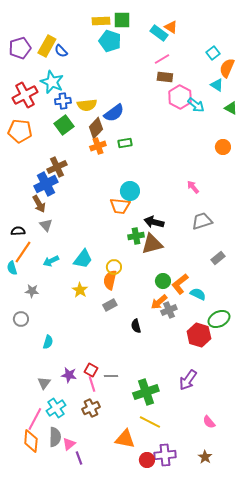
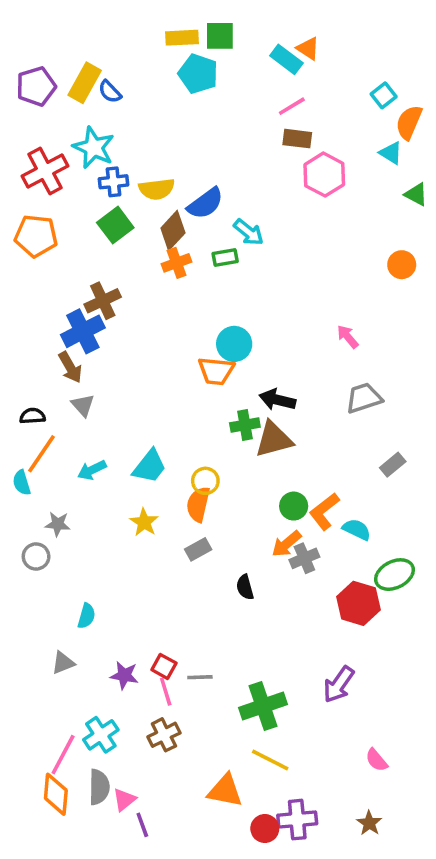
cyan arrow: (196, 105) -> (249, 232), moved
gray circle: (21, 319) -> (36, 556), moved
gray triangle: (44, 383) -> (63, 663), moved, turned 32

